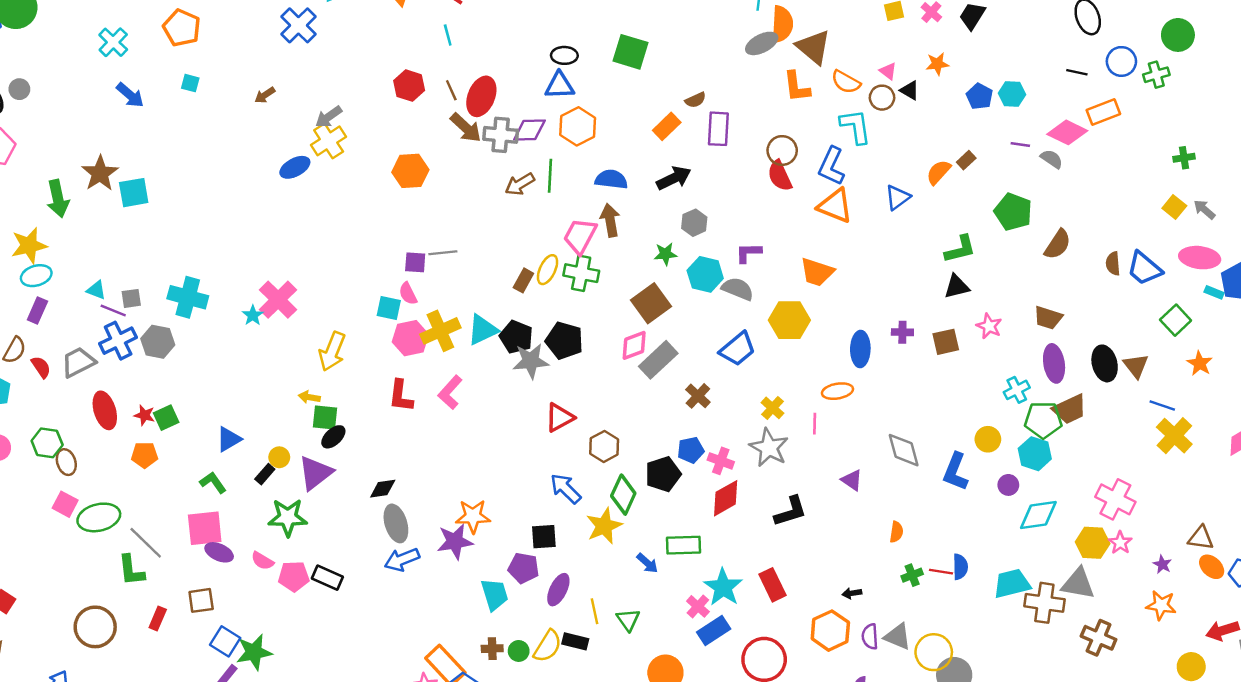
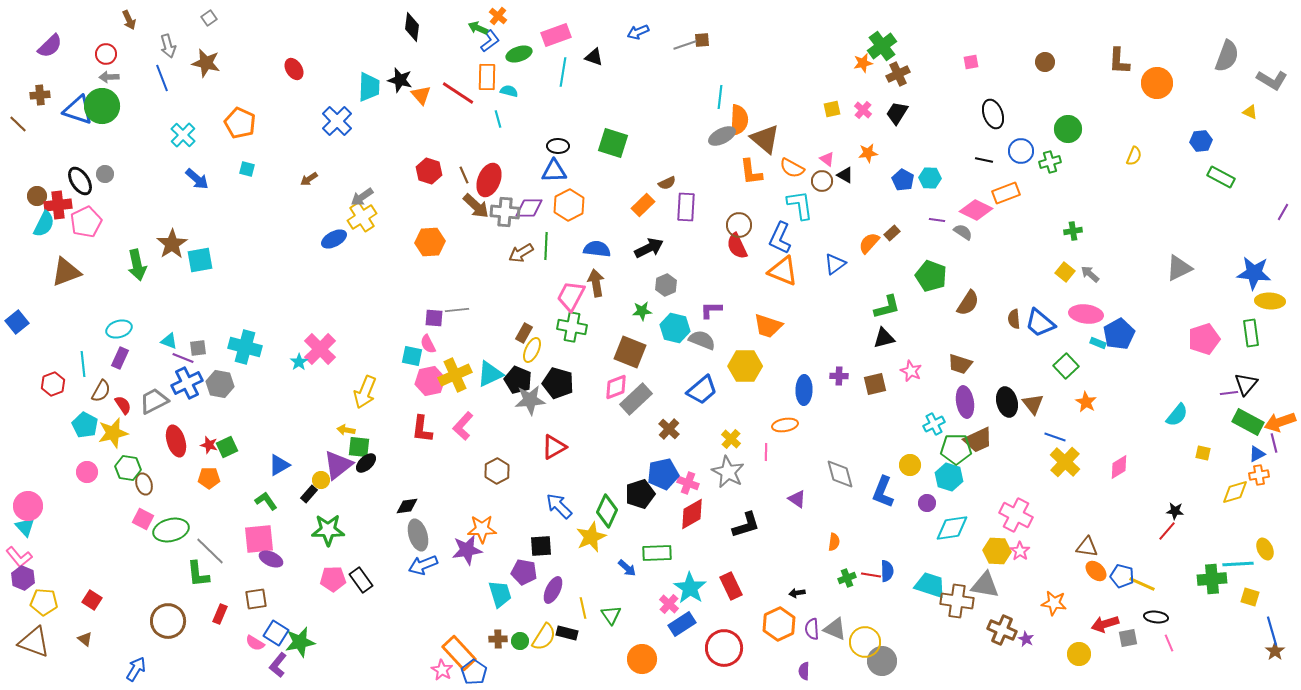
cyan line: (448, 35) -> (498, 119), moved
yellow star: (29, 246) -> (113, 433), moved
yellow ellipse: (548, 270) -> (532, 350), moved
brown square: (651, 303) -> (630, 352), turned -32
brown hexagon: (604, 446) -> (497, 471), moved
blue pentagon: (691, 450) -> (663, 474), size x1.4
purple triangle: (315, 473) -> (338, 465), moved
pink semicircle: (262, 561) -> (255, 643), moved
purple star: (1162, 564) -> (1026, 639), moved
black rectangle: (327, 578) -> (361, 580), turned 30
cyan trapezoid: (1012, 584) -> (930, 585), turned 32

